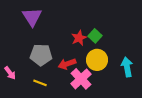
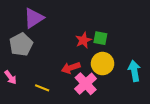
purple triangle: (32, 17) -> (34, 18), turned 30
green square: (95, 36) -> (100, 38), turned -32
gray pentagon: (41, 55) -> (21, 44), moved, turned -30

